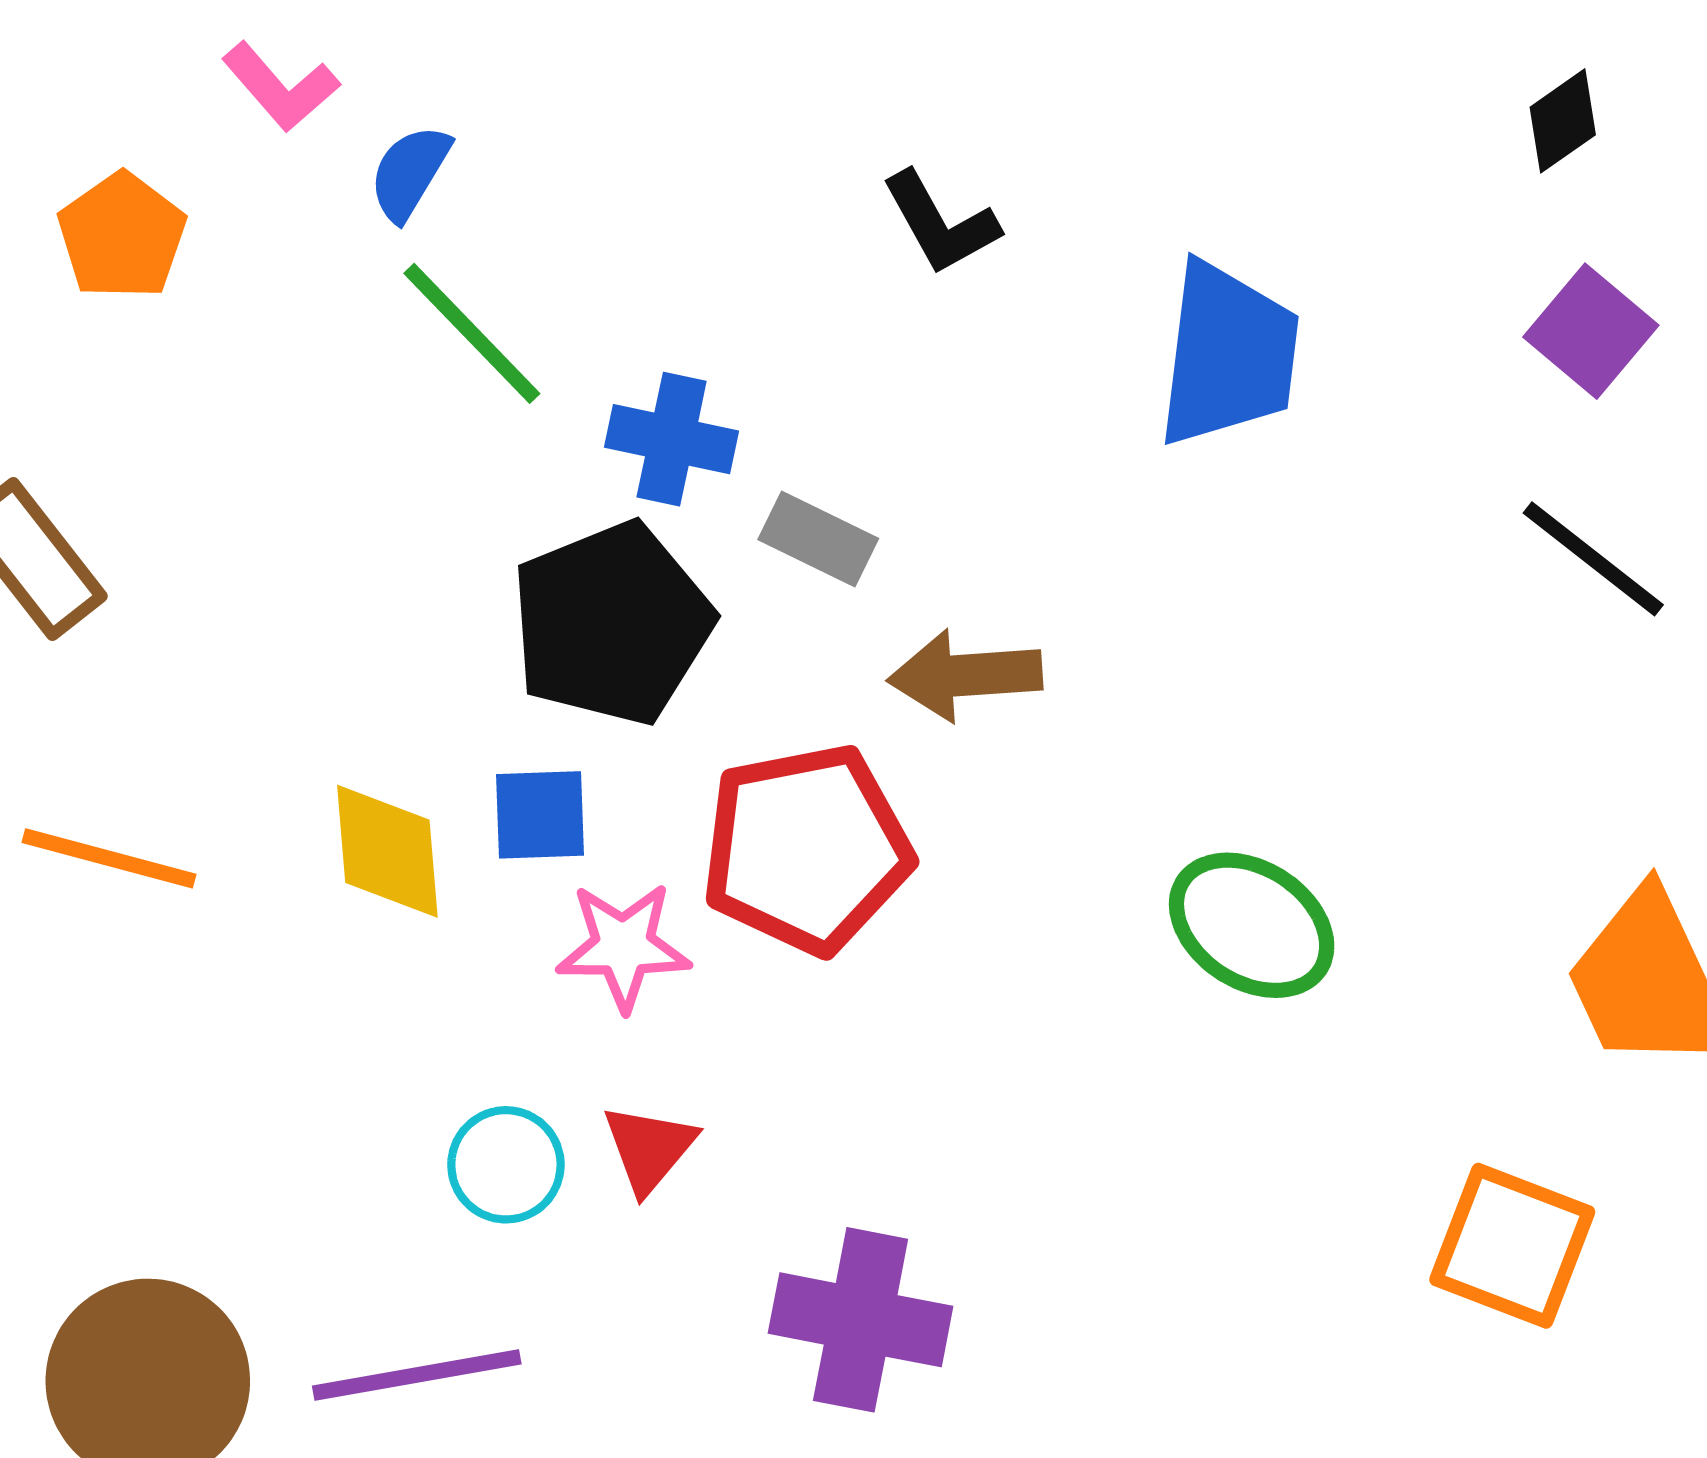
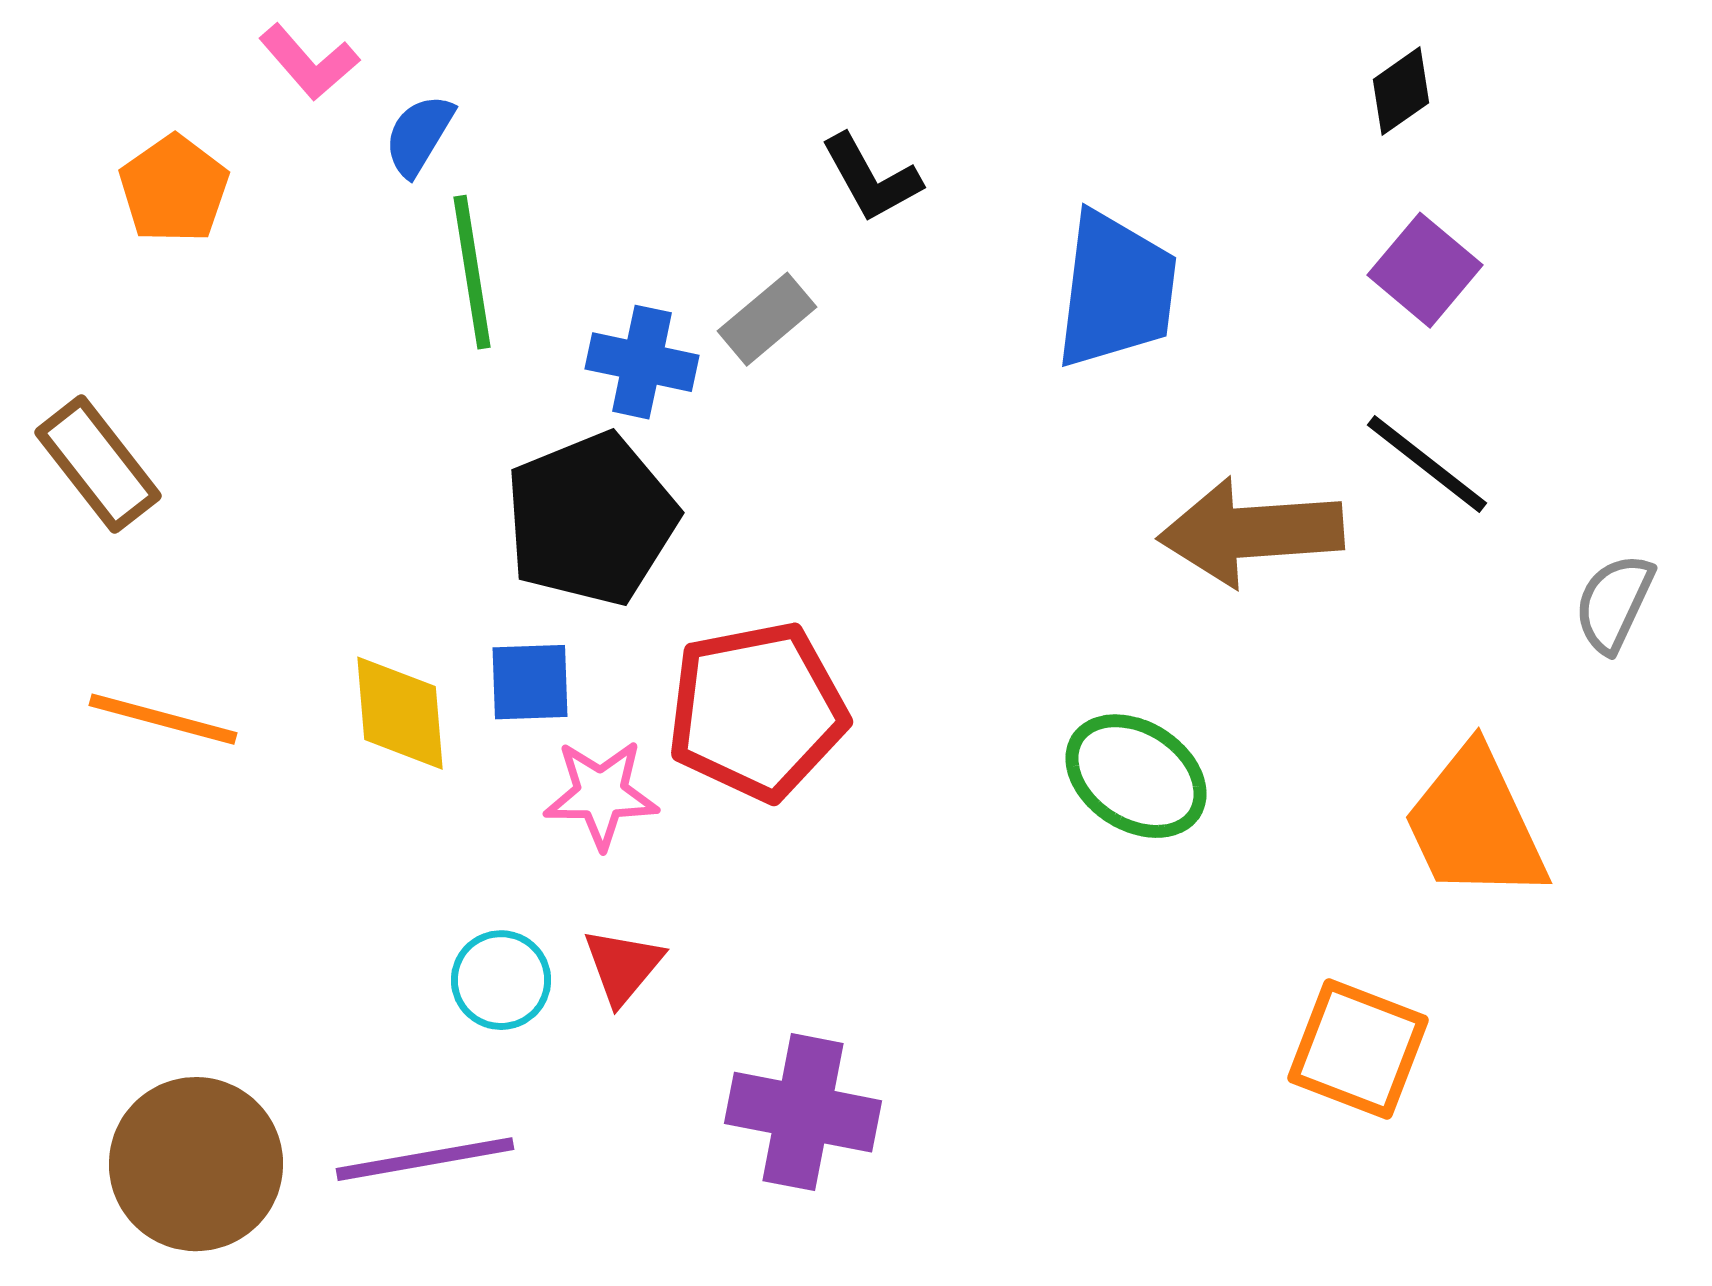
green line: (472, 333) -> (472, 272), turned 35
gray rectangle: (818, 539) -> (767, 319), moved, turned -66
brown arrow: (965, 675) -> (1251, 532), moved, size x1.4

